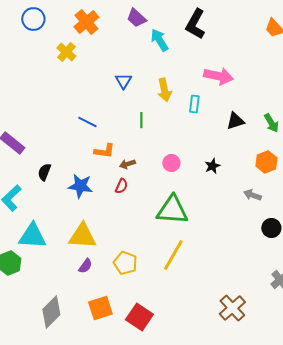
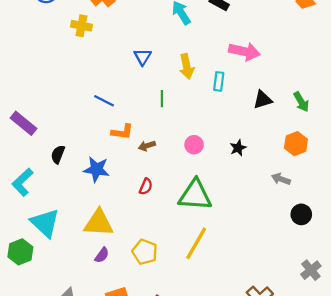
yellow cross: (66, 52) -> (81, 26), turned -30
red semicircle: (121, 186) -> (146, 187), moved
cyan triangle: (32, 236) -> (45, 223), turned 40

